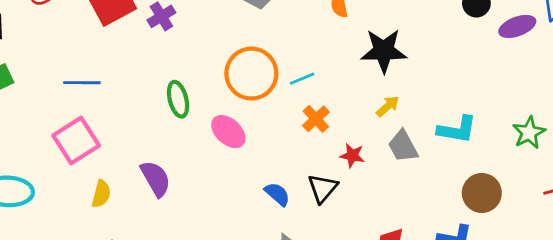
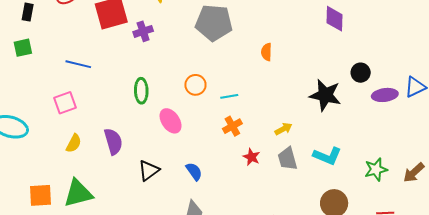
black star: (384, 51) -> (325, 95), moved
orange circle: (251, 74) -> (195, 85), size x0.6
pink square: (76, 140) -> (65, 103), size x0.7
black triangle: (323, 188) -> (149, 170), moved

